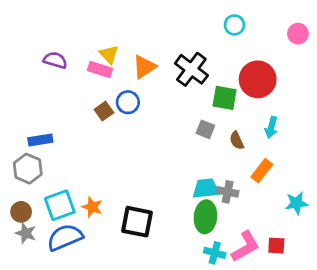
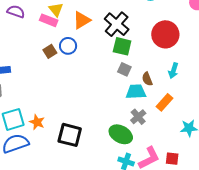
green square: (225, 98) -> (122, 46), moved
cyan trapezoid: (206, 189) -> (136, 92), moved
gray cross: (228, 192) -> (138, 117), turned 35
green ellipse: (205, 217) -> (121, 134), turned -70

